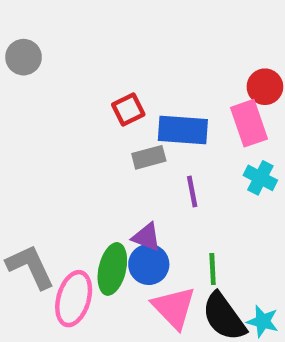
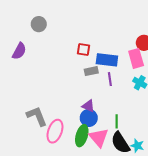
red square: (128, 110) -> (83, 50), turned 32
purple line: (192, 192) -> (110, 79), moved
green ellipse: (112, 269) -> (82, 136), moved

